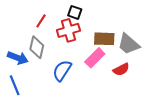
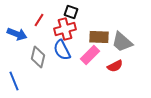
gray diamond: (37, 47) -> (38, 57), moved
blue arrow: (18, 58) -> (17, 34), moved
blue semicircle: (62, 70) -> (62, 50), moved, turned -60

